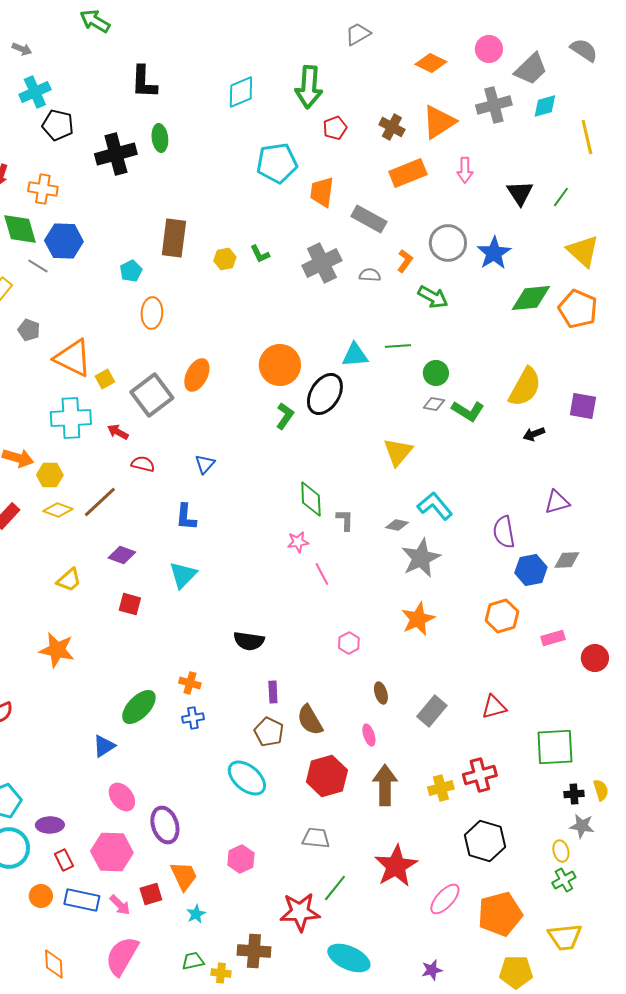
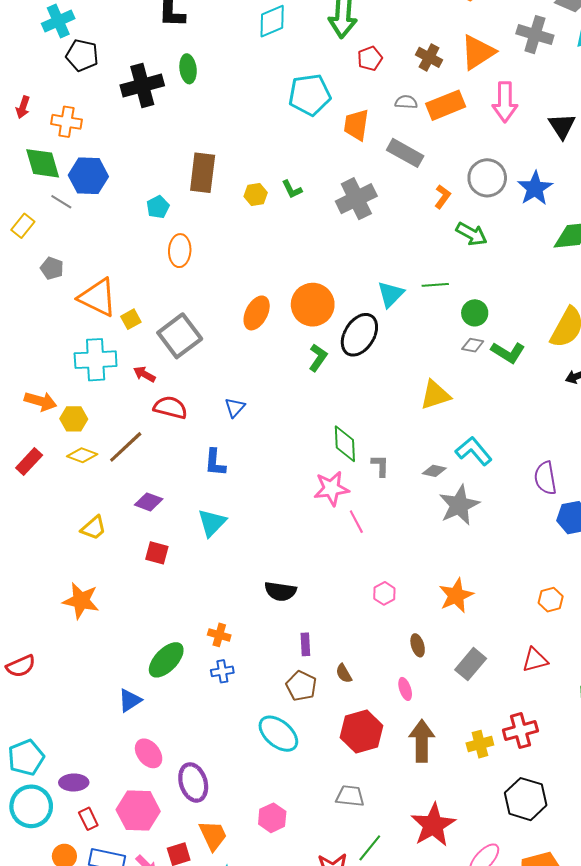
gray cross: (494, 105) -> (535, 35), turned 32
pink arrow: (465, 170) -> (505, 102), size x1.5
gray semicircle: (370, 275) -> (406, 102), moved
cyan triangle: (355, 355) -> (391, 294), turned -40
orange ellipse: (197, 375) -> (257, 313), moved
yellow triangle: (398, 452) -> (435, 395), turned 32
red semicircle: (143, 464) -> (170, 407), size x1.4
pink star: (298, 542) -> (331, 488), size x1.6
orange hexagon: (502, 616) -> (551, 600), moved, size x0.7
orange star: (418, 619) -> (456, 595), moved
brown semicircle: (310, 720) -> (344, 673), size x0.6

